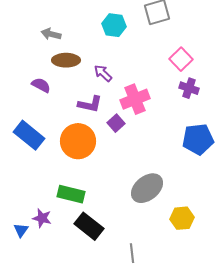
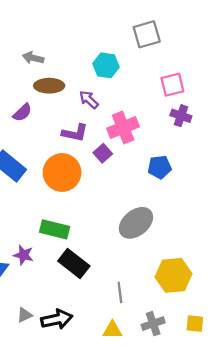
cyan hexagon: (114, 25) -> (106, 65), moved
pink square: (181, 59) -> (172, 85), turned 30
purple semicircle: (41, 85) -> (22, 112), turned 108
blue pentagon: (198, 139) -> (160, 167), moved, size x0.7
yellow hexagon: (182, 218) -> (173, 275), moved, size x1.4

